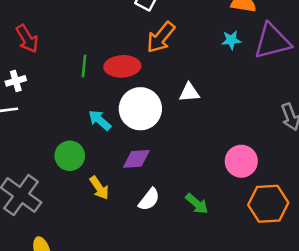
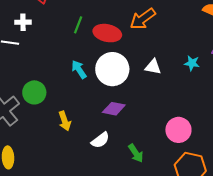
cyan star: (231, 40) -> (192, 63), moved
green circle: (70, 156) -> (34, 92), moved
purple diamond: (136, 159) -> (114, 109), moved

